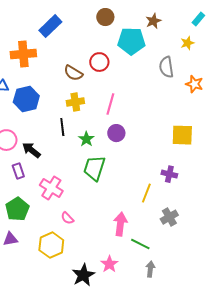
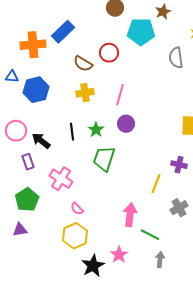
blue rectangle: (50, 26) -> (63, 32), moved
black line: (62, 127) -> (72, 132), moved
yellow hexagon: (51, 245) -> (75, 236), moved

